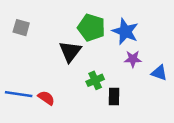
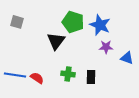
green cross: (95, 80) -> (68, 74), moved, turned 32

